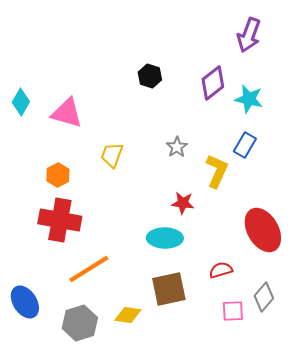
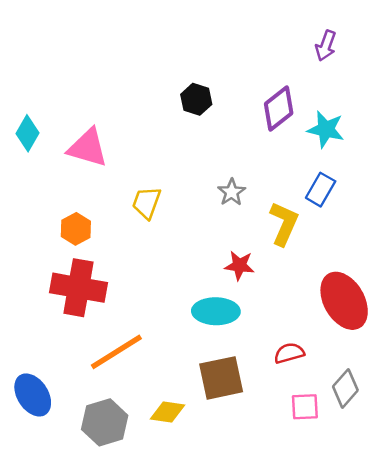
purple arrow: (249, 35) -> (326, 46), size x0.7

